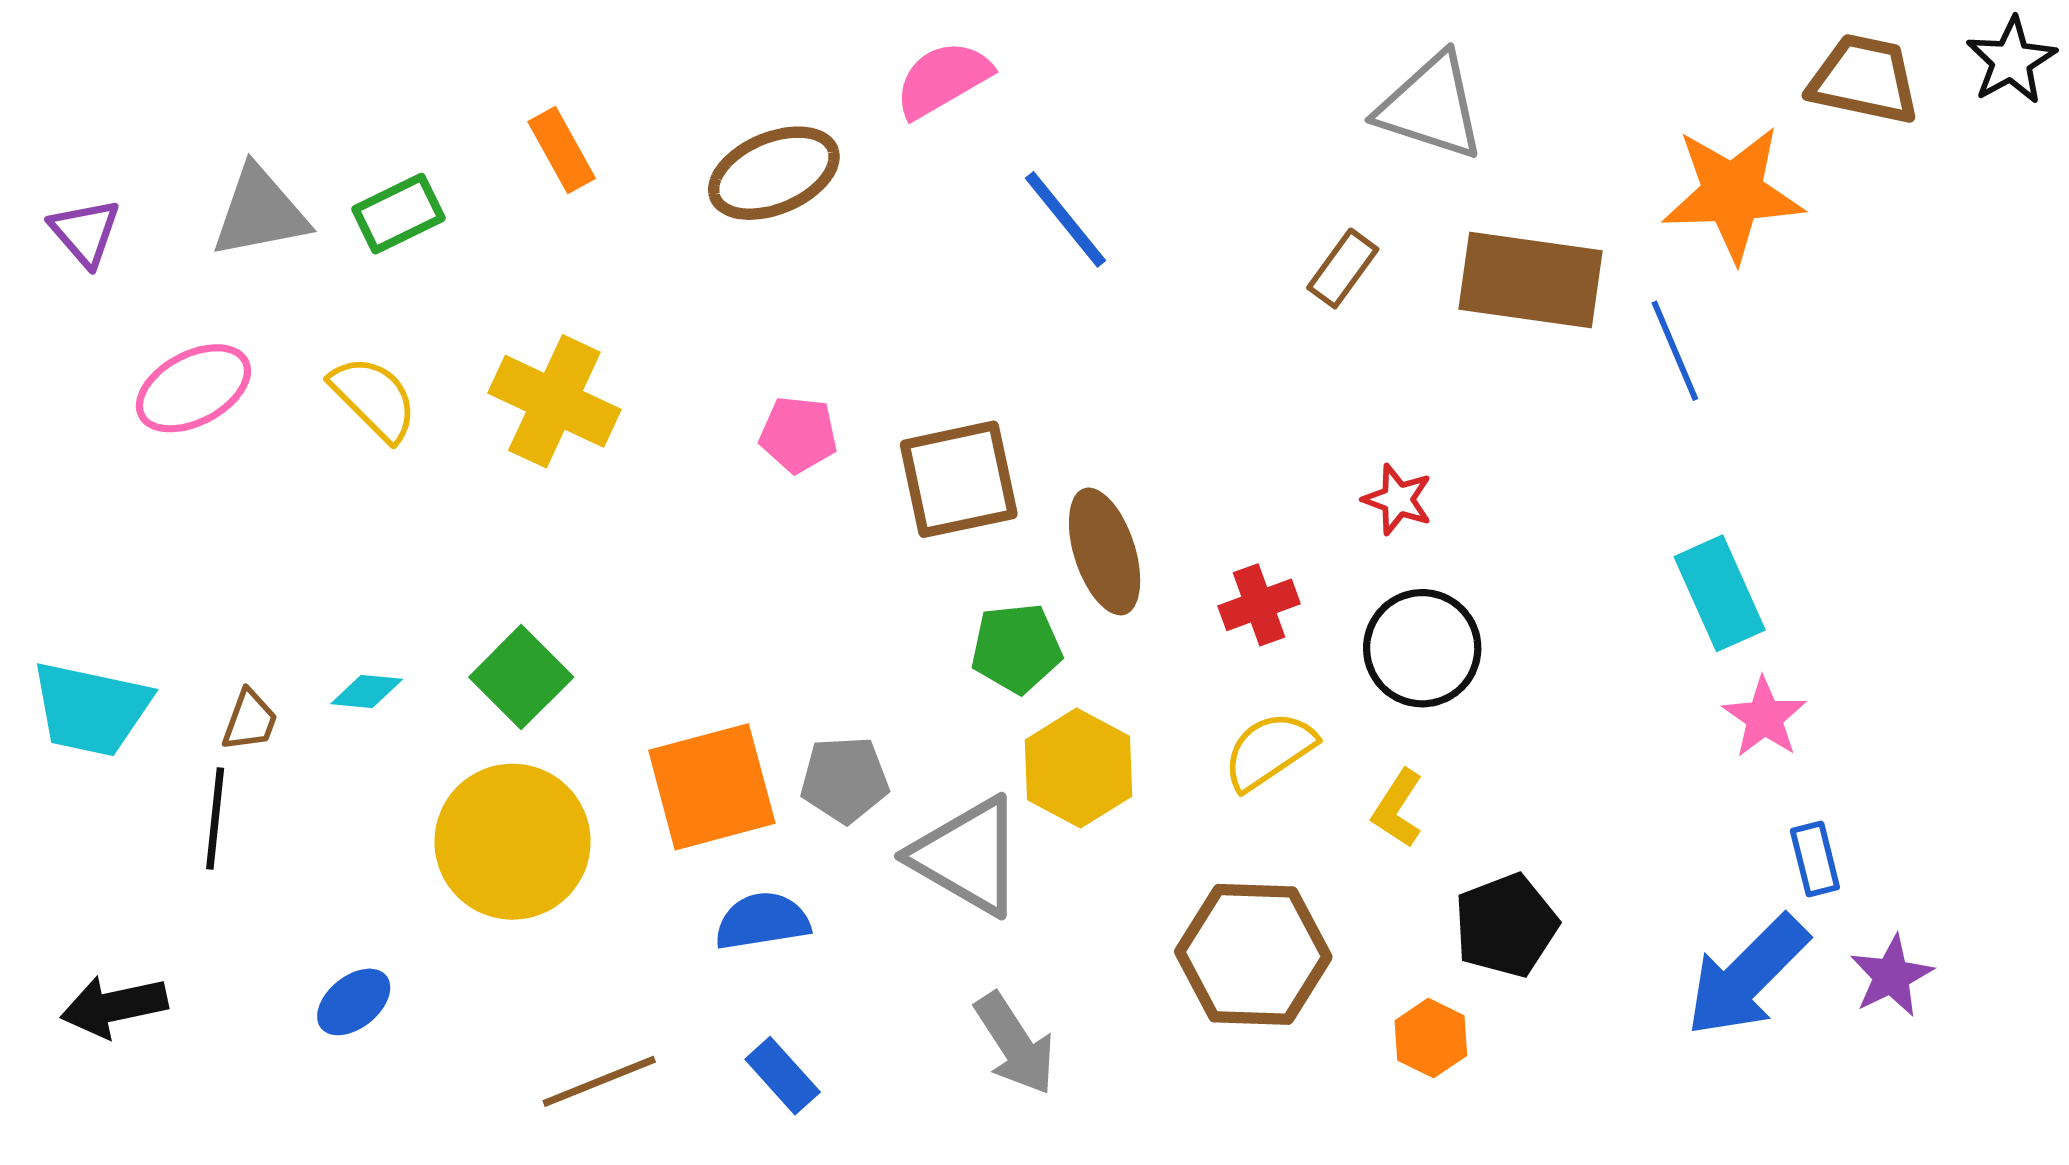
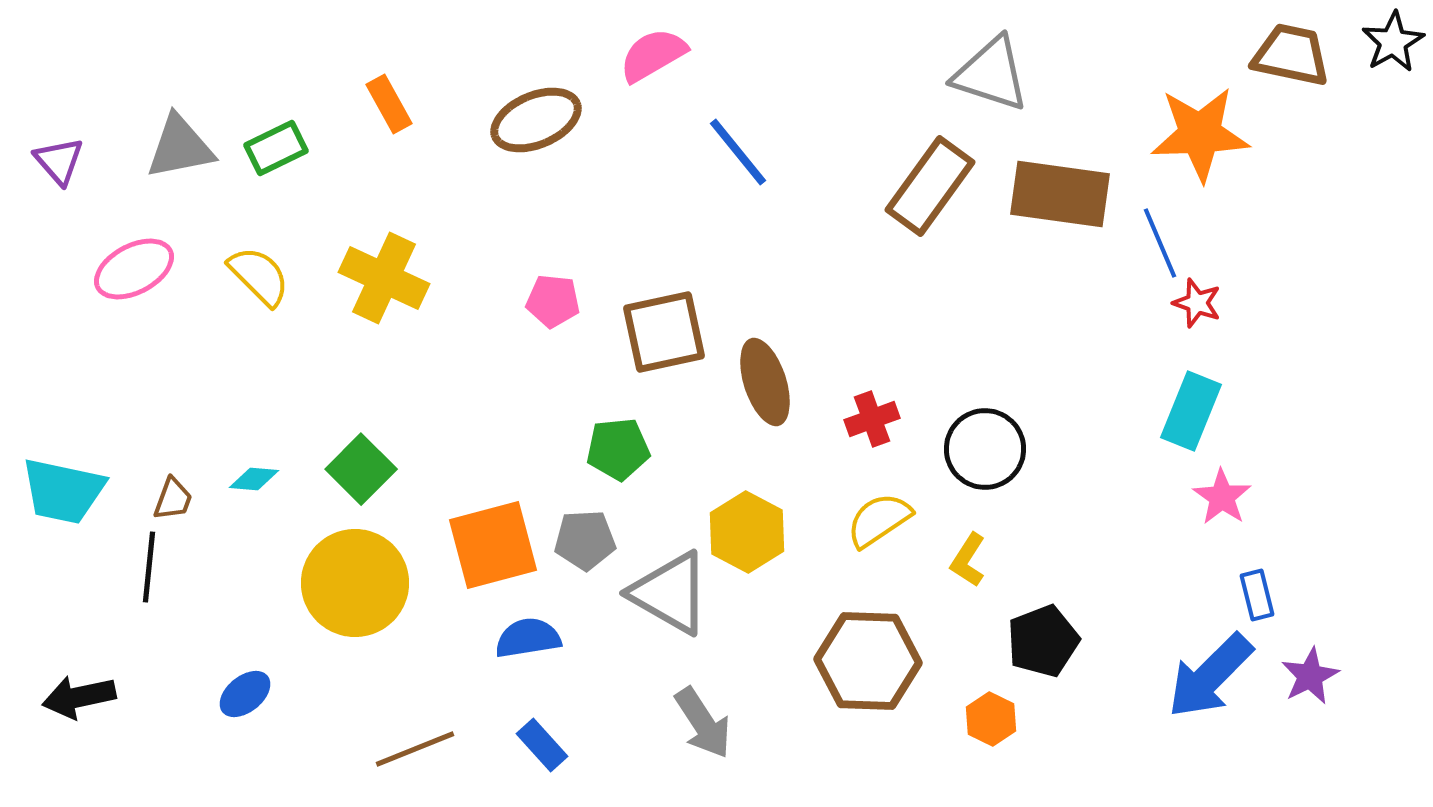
brown rectangle: (1343, 268) -> (930, 186), size x1.8
red star: (1398, 499) -> (1197, 303), moved
cyan rectangle: (1720, 593) -> (1191, 411), turned 46
green pentagon: (1016, 648) -> (618, 449), moved

